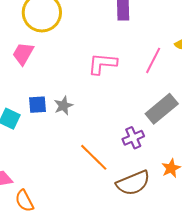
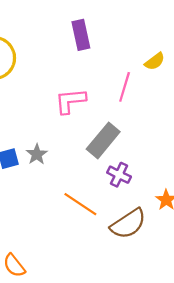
gray rectangle: (162, 109) -> (103, 140), moved
purple cross: (133, 138) -> (119, 175), turned -30

